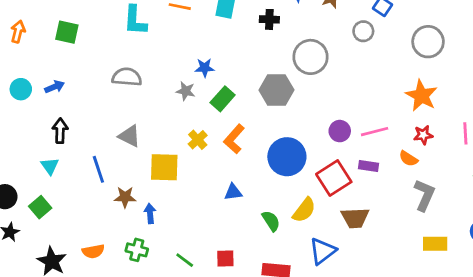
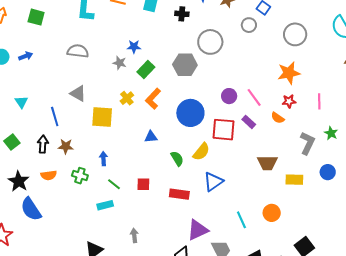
orange star: (421, 96) -> (289, 73), turned 30
black arrow: (60, 131) -> (43, 144), moved
pink line: (375, 132) -> (254, 97), turned 66
cyan triangle: (50, 166) -> (21, 102), moved
purple rectangle: (369, 166) -> (249, 122), turned 32
red square: (334, 178) -> (224, 130), turned 35
gray L-shape: (424, 195) -> (307, 143), moved
brown star: (125, 197) -> (66, 146), moved
blue arrow: (150, 213) -> (103, 159), moved
brown trapezoid: (355, 218) -> (267, 163), moved

